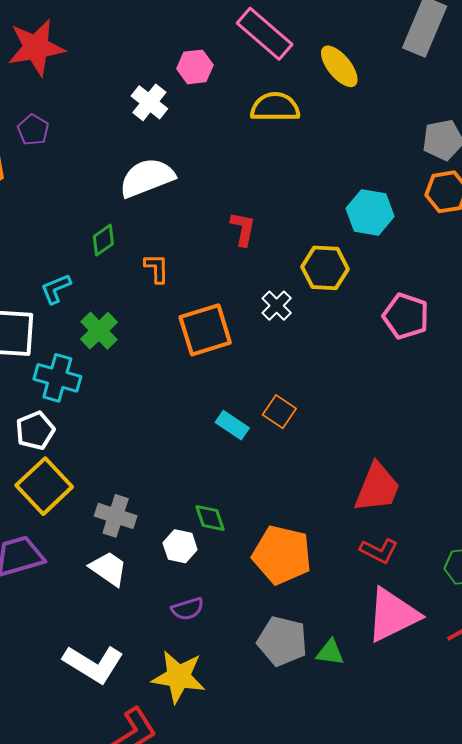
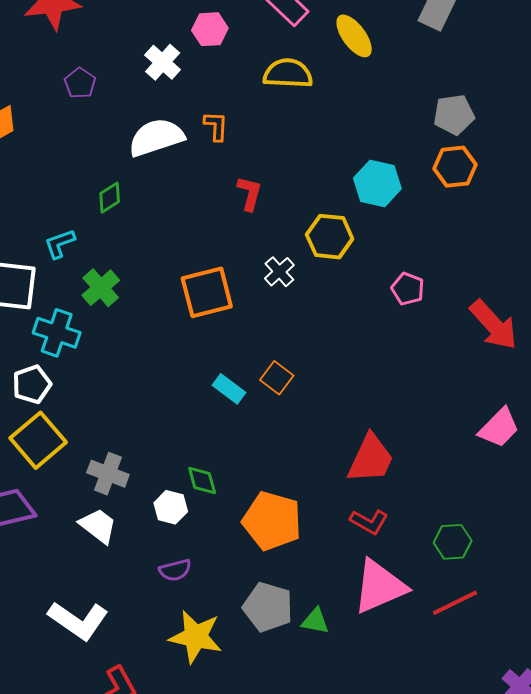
purple pentagon: (33, 130) -> (80, 83), moved
orange L-shape: (157, 268) -> (216, 126), moved
pink pentagon: (406, 316) -> (408, 289), size x0.7
yellow star: (179, 677) -> (196, 637), moved

